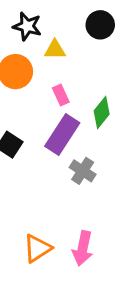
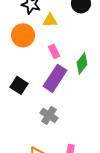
gray cross: (83, 171) -> (49, 115), moved

